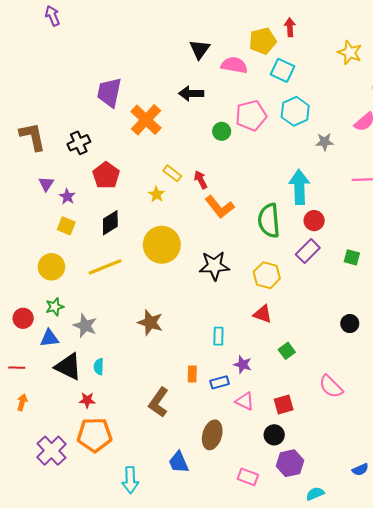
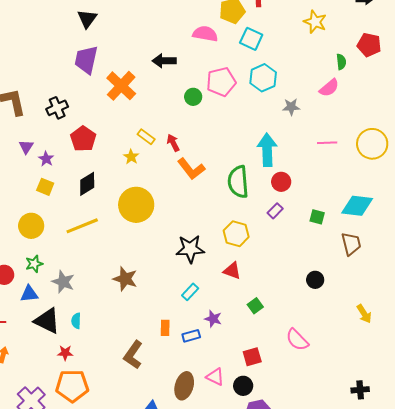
black triangle: (200, 49) -> (87, 19), moved
purple rectangle: (308, 251) -> (275, 211), size x0.7
black star: (214, 266) -> (190, 249), moved
cyan rectangle: (218, 336) -> (190, 292), turned 42
pink triangle: (245, 401) -> (215, 377), moved

